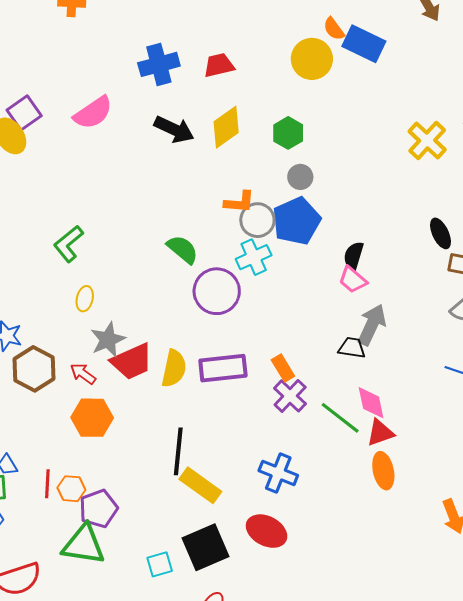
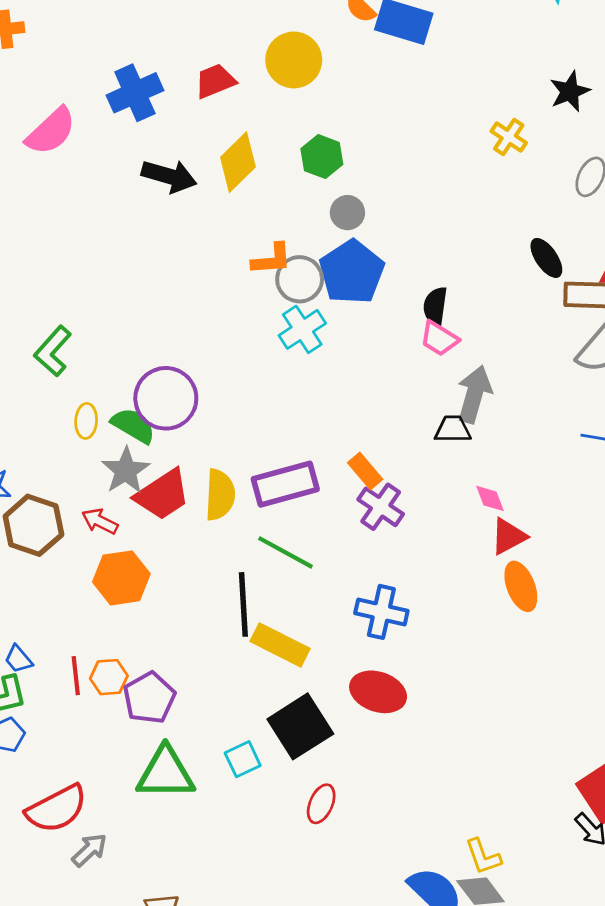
yellow circle: (312, 59) -> (294, 60), moved
pink semicircle: (93, 113) -> (51, 131), moved
yellow cross: (427, 140) -> (509, 137), size x0.7
green semicircle: (183, 249) -> (133, 425), moved
purple circle: (217, 291) -> (166, 398), moved
pink diamond: (371, 403) -> (490, 498), size x0.7
green line: (340, 418) -> (285, 552), moved
green triangle: (84, 545) -> (166, 773), moved

